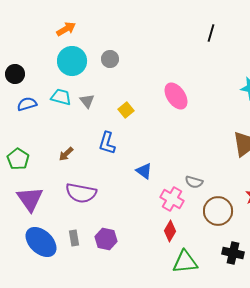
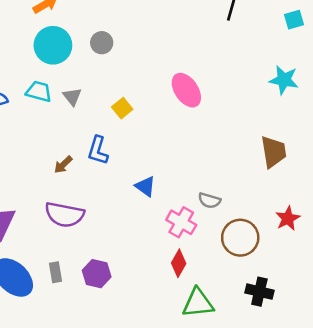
brown arrow: (66, 154) -> (63, 165), moved

